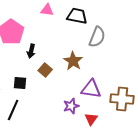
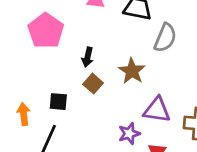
black arrow: (31, 51) -> (87, 57), moved

